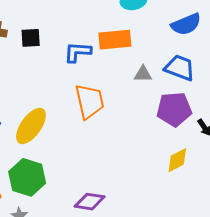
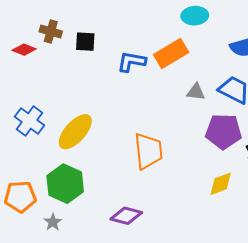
orange rectangle: (115, 40) -> (171, 53), turned -32
orange trapezoid: (90, 101) -> (148, 151), moved

